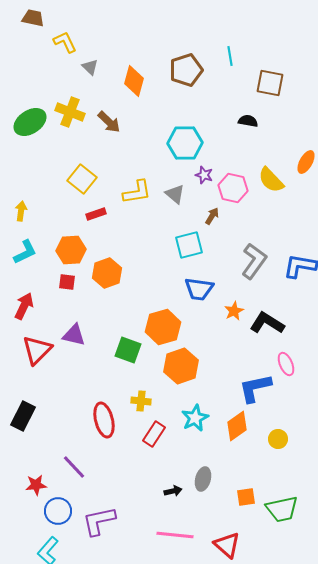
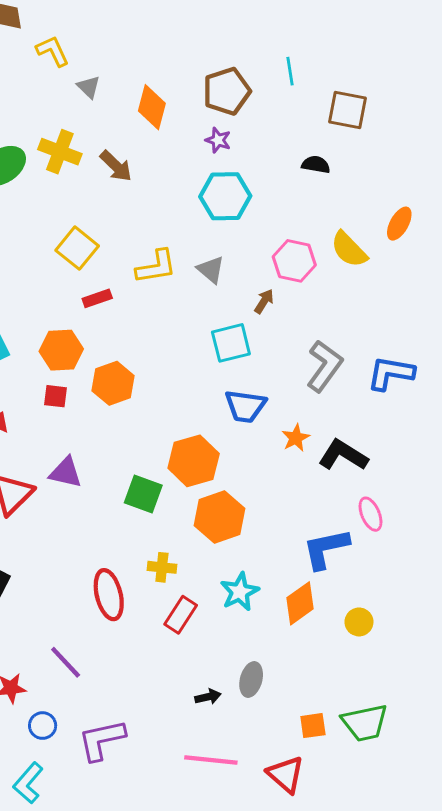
purple star: (204, 175) -> (218, 140), moved
orange square: (246, 497) -> (313, 726), moved
blue circle: (58, 511) -> (43, 726), size x0.7

